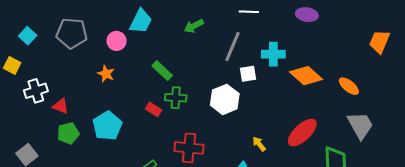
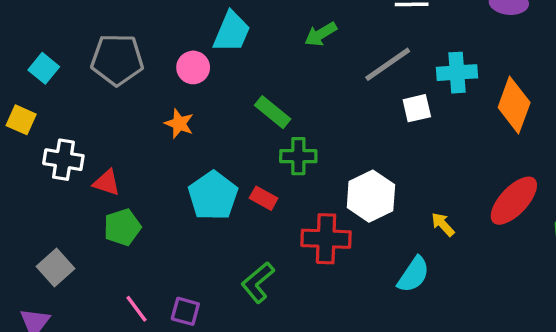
gray line: (232, 47) -> (388, 64), turned 36
orange diamond: (306, 76) -> (514, 105), turned 72
white cross: (36, 91) -> (63, 160), turned 30
white hexagon: (225, 99) -> (371, 196), moved
red rectangle: (154, 109) -> (264, 198), moved
cyan pentagon: (107, 126) -> (213, 196), moved

